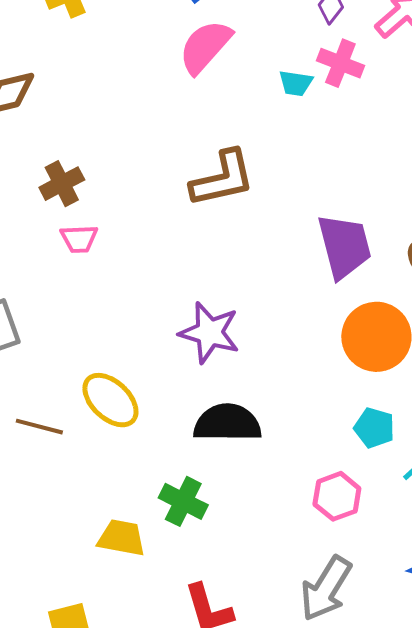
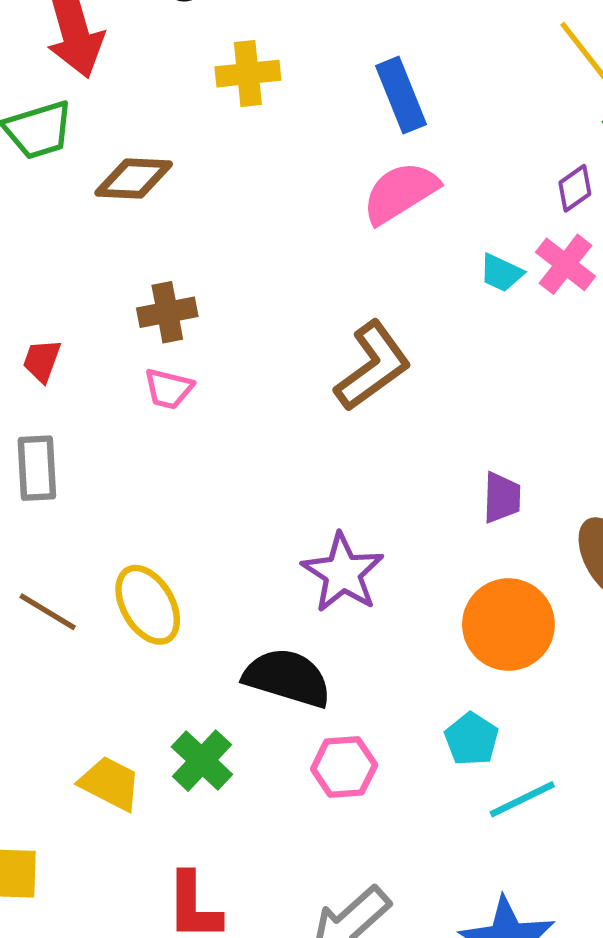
brown L-shape: (222, 179) -> (373, 366), turned -40
purple trapezoid: (344, 246) -> (502, 498), size x0.6
purple star: (209, 333) -> (343, 573), moved
pink hexagon: (337, 496) -> (344, 767), moved

